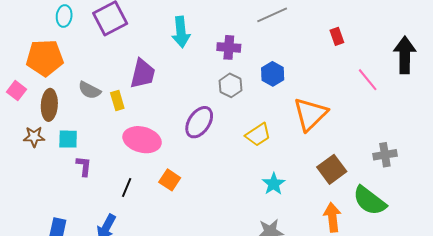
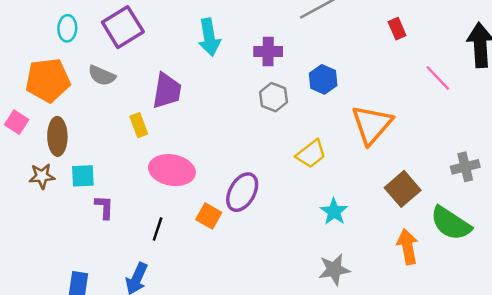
gray semicircle: (89, 90) -> (102, 76), moved
purple ellipse: (199, 122) -> (242, 192), moved

